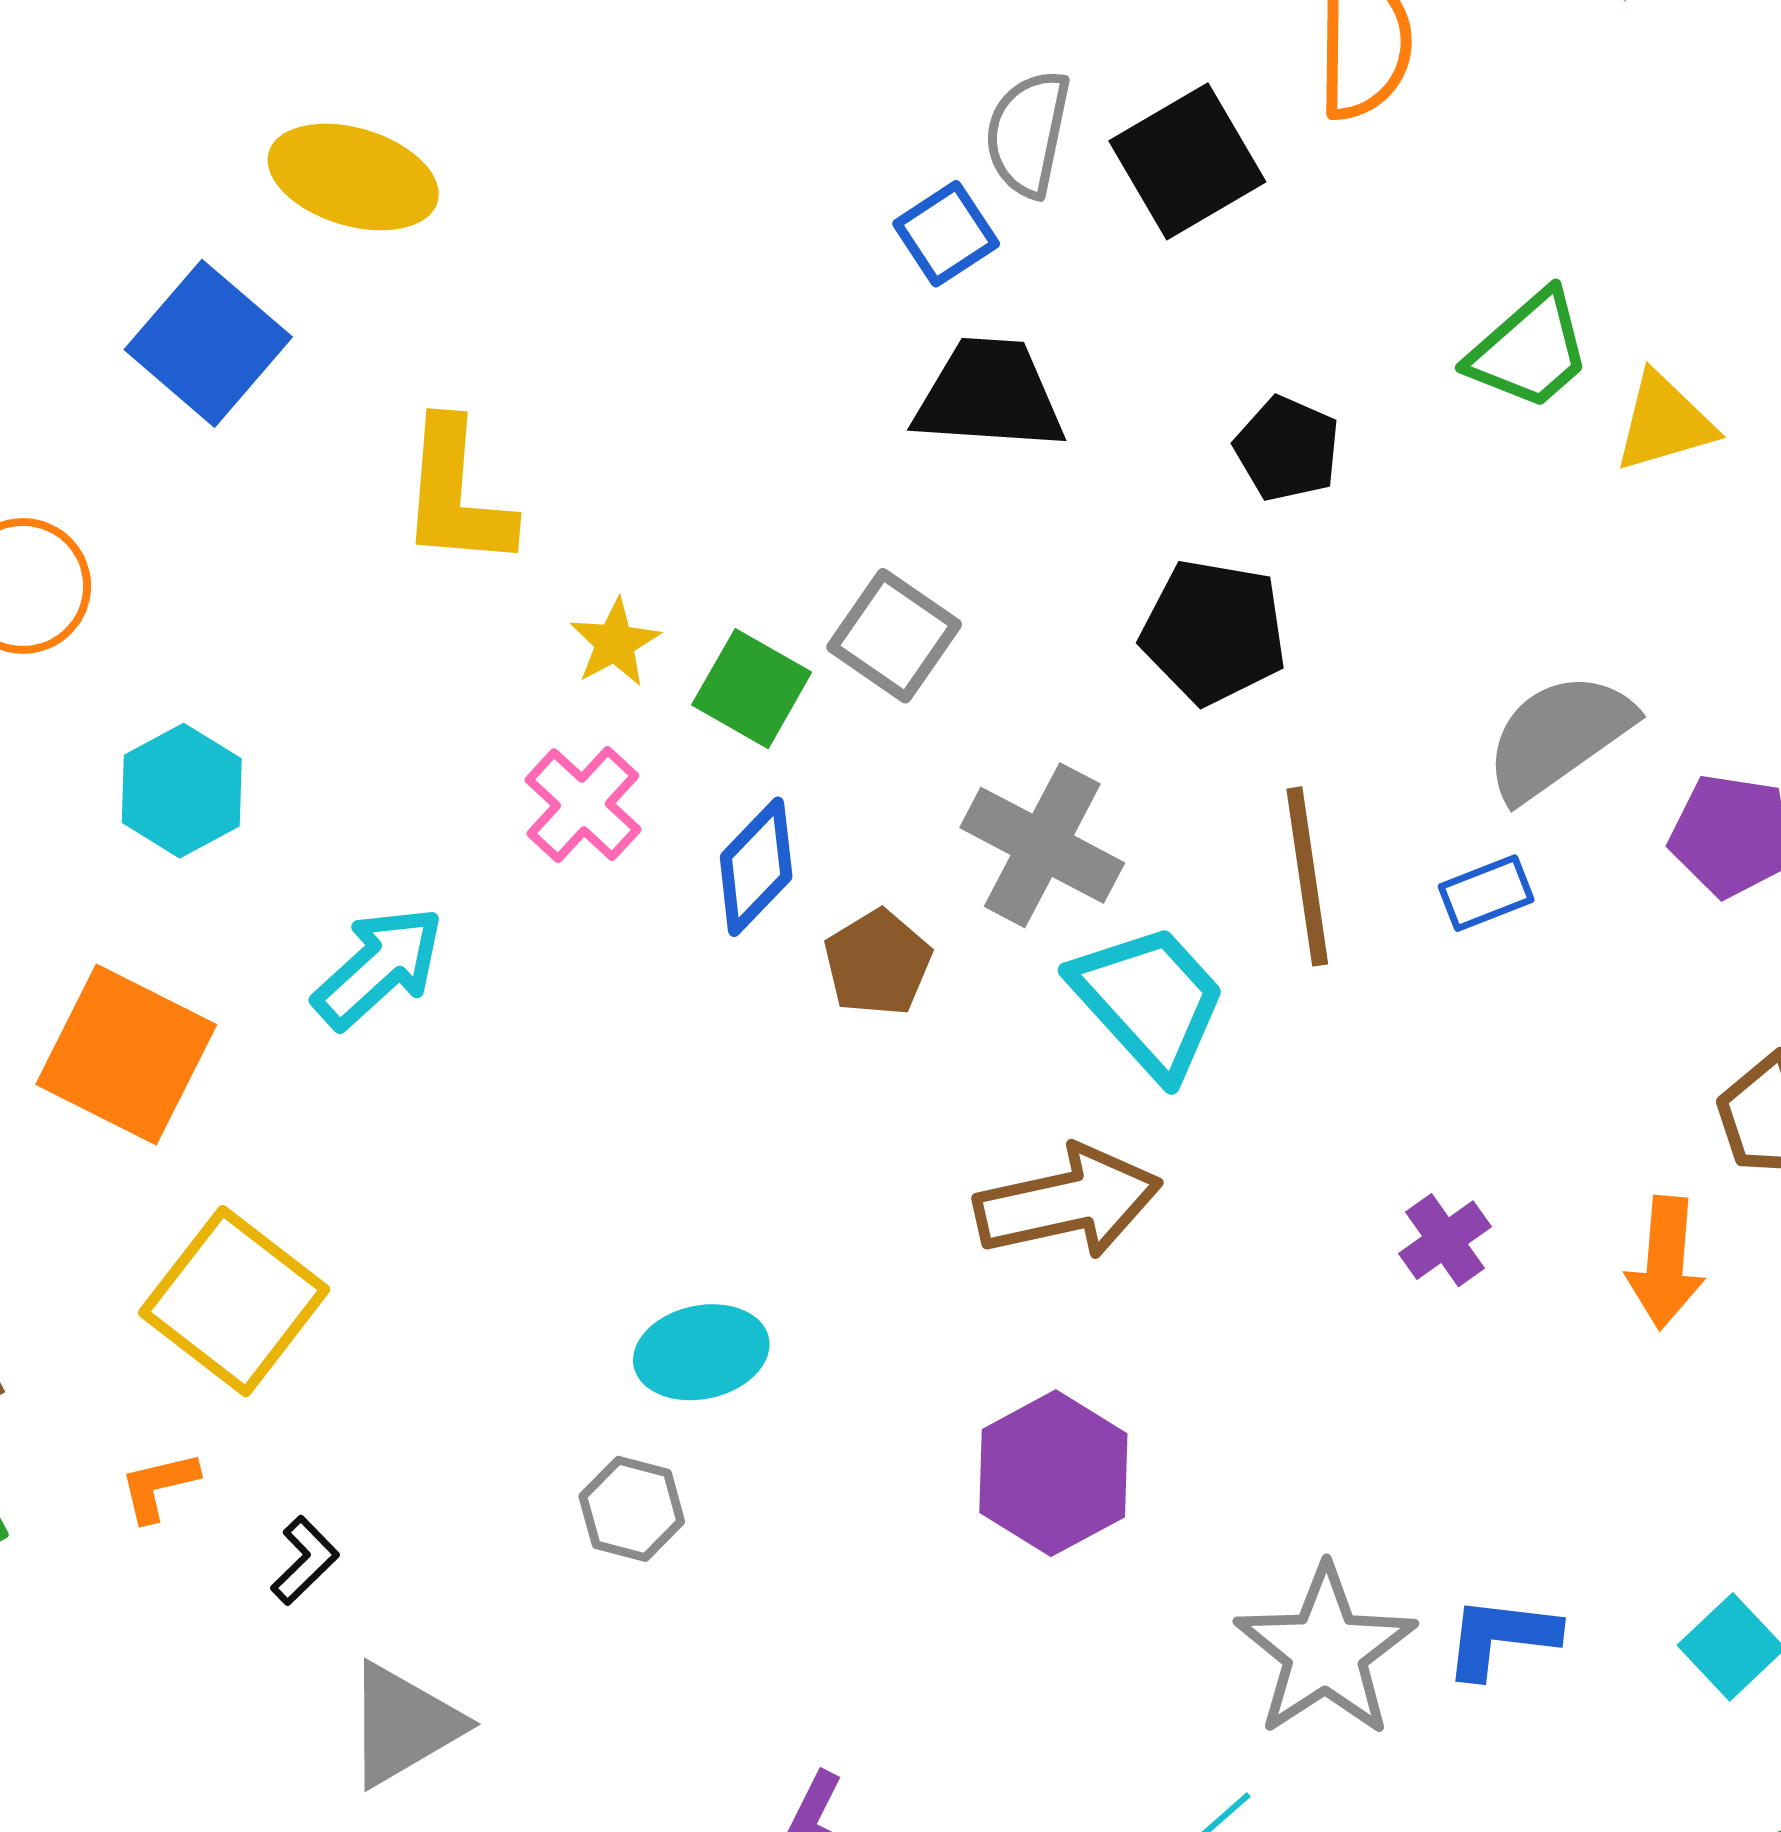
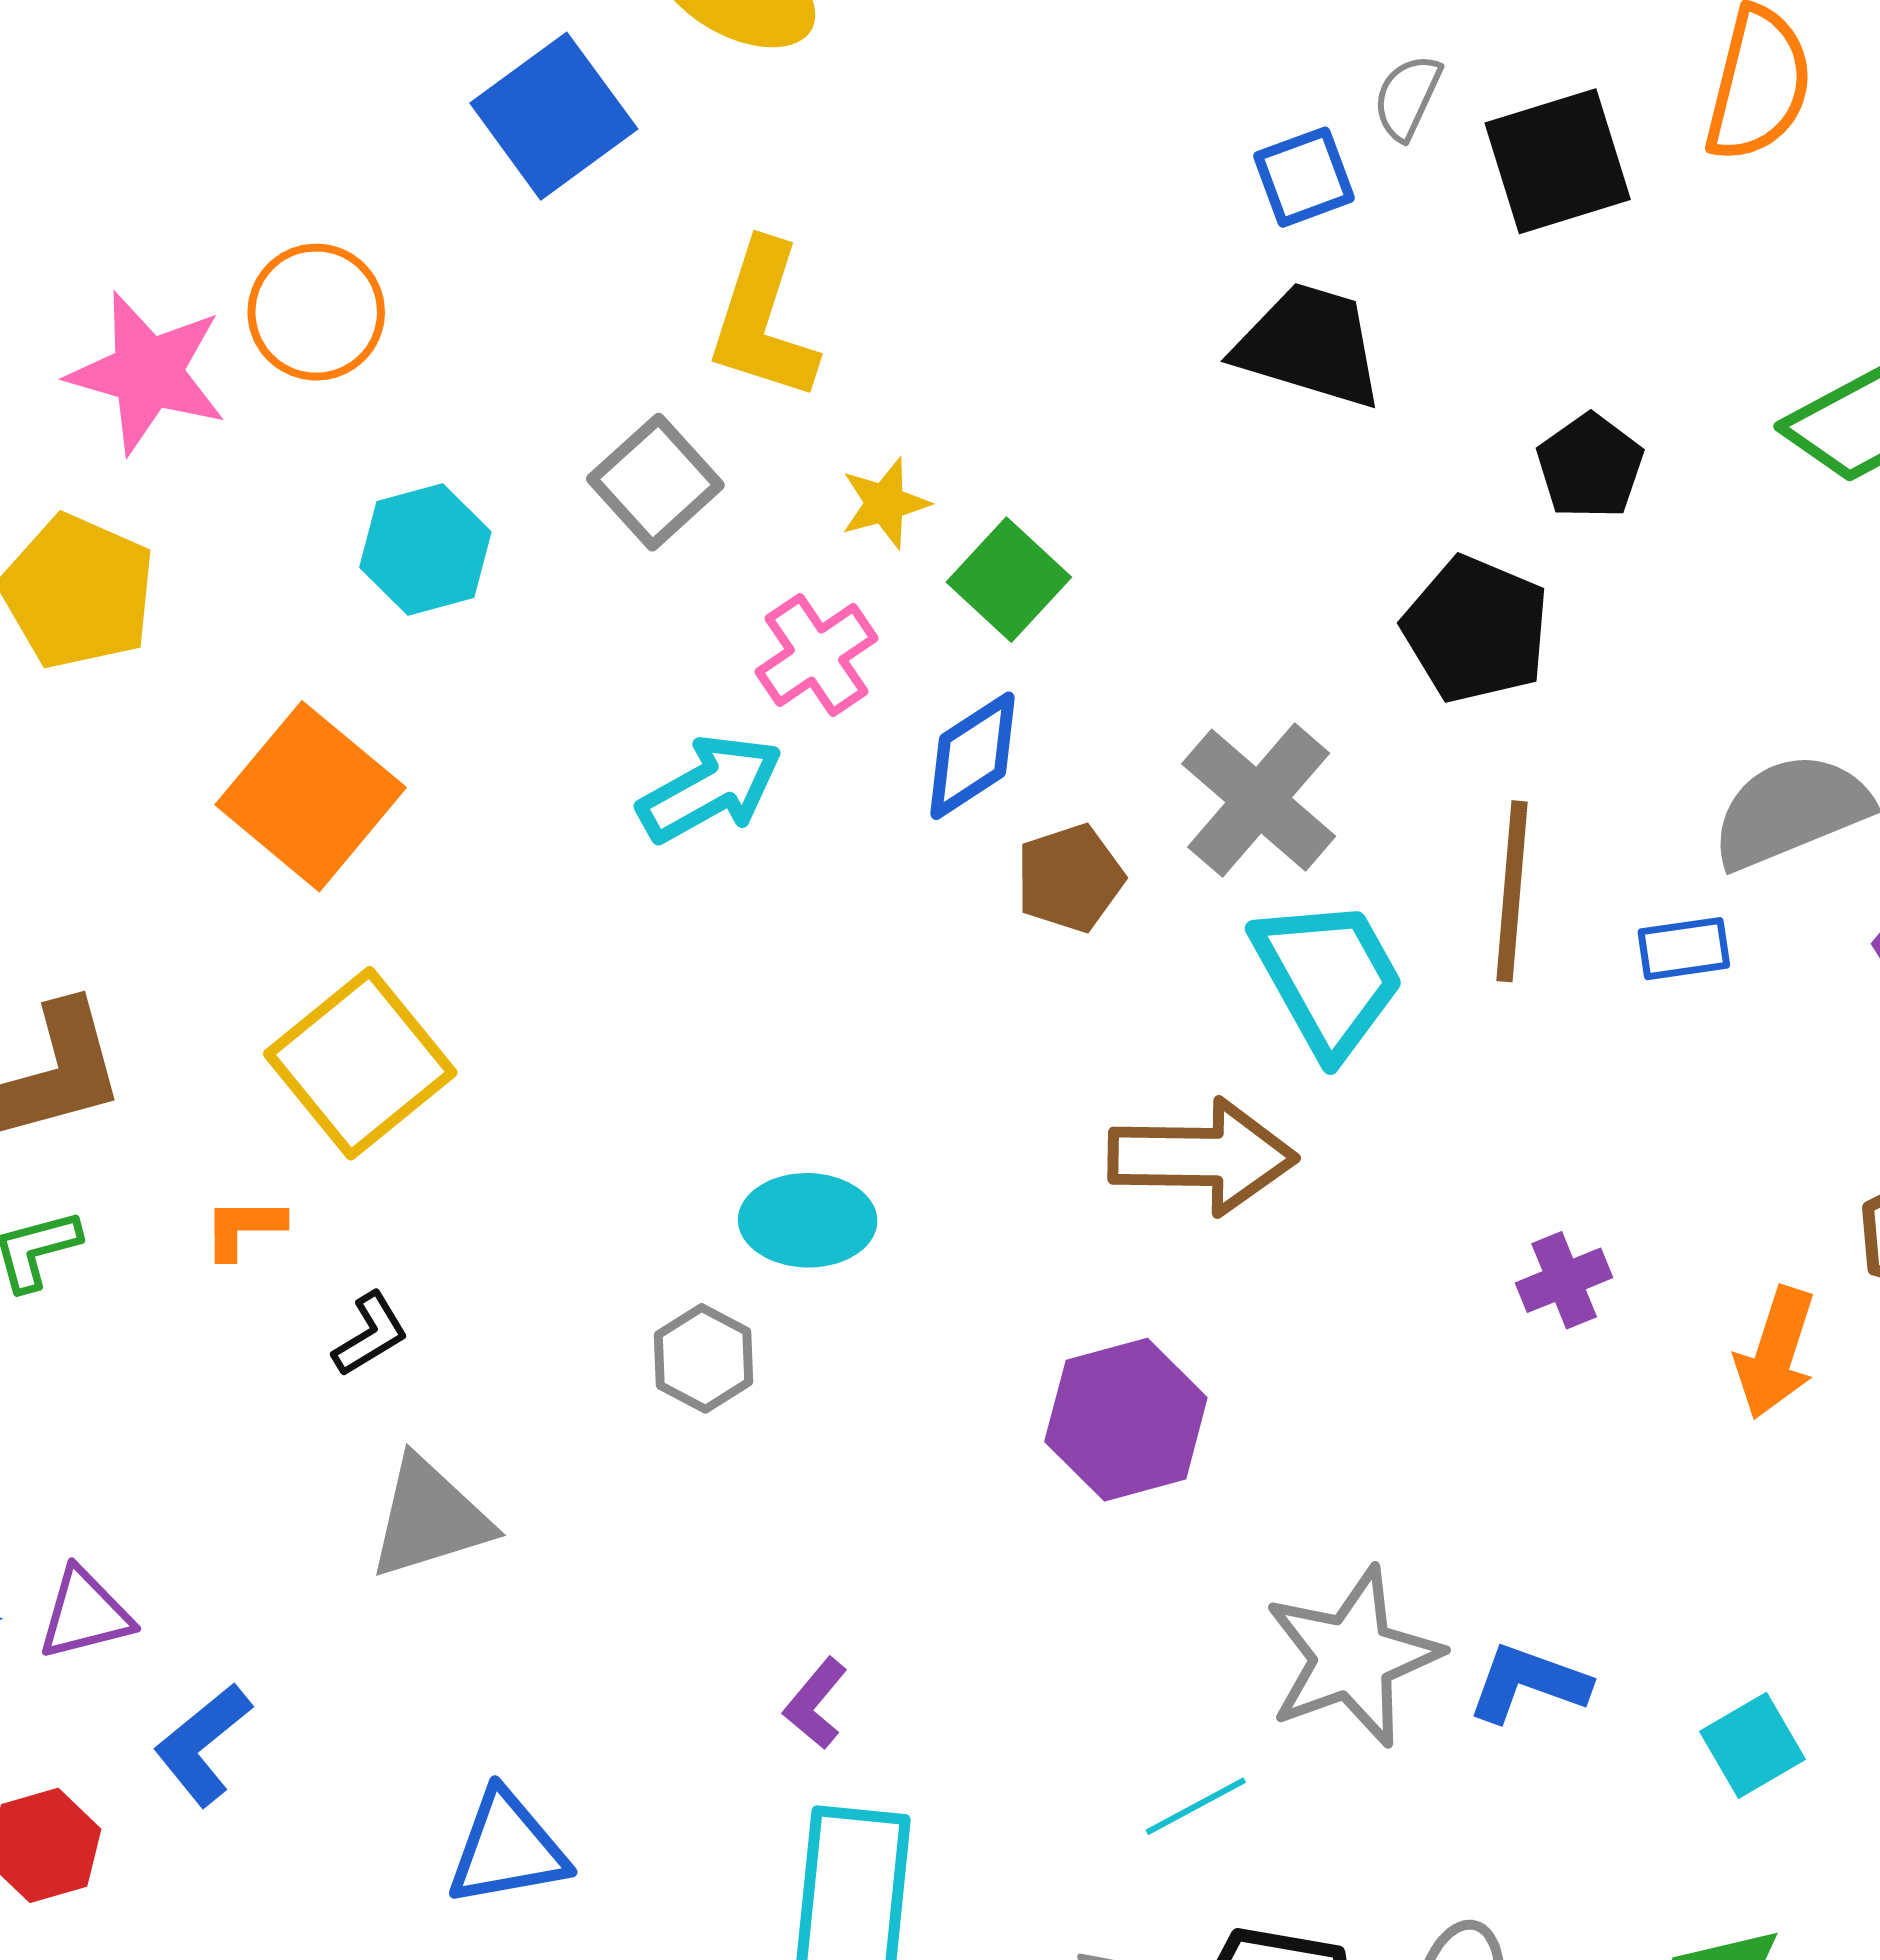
gray semicircle: (1028, 133) -> (1407, 97), size x0.7
gray square: (894, 636) -> (655, 482), moved
cyan arrow: (379, 967) -> (710, 789), moved

